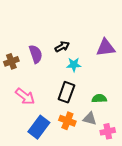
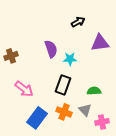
black arrow: (62, 47) -> (78, 22), moved
purple semicircle: (36, 54) -> (51, 49), moved
gray triangle: (90, 119) -> (85, 110), turned 32

